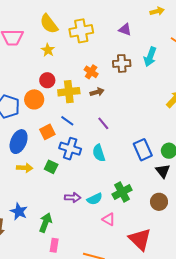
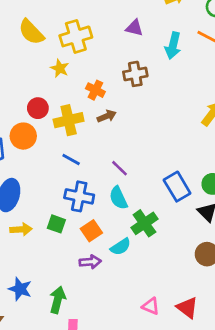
yellow star: (48, 50) -> (60, 68), moved
cyan arrow: (150, 57) -> (173, 46), moved
purple line: (103, 123) -> (120, 168), moved
orange square: (47, 132) -> (91, 231), moved
green cross: (122, 192) -> (144, 223), moved
cyan semicircle: (95, 199) -> (121, 247), moved
pink triangle: (109, 219) -> (151, 306), moved
red triangle: (140, 239) -> (187, 308), size x0.7

